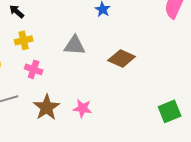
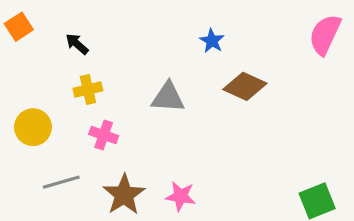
brown diamond: (122, 58) -> (245, 86), moved

